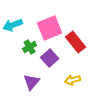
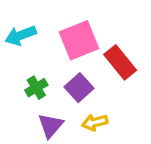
green cross: (30, 47) -> (36, 88), moved
yellow arrow: (73, 80) -> (95, 122), moved

